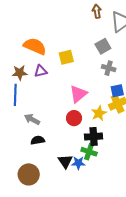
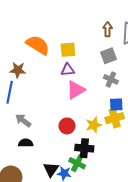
brown arrow: (97, 11) -> (108, 29), moved
yellow square: (66, 57) -> (68, 50), moved
purple triangle: (41, 71) -> (68, 70), moved
pink triangle: (78, 94) -> (76, 90), moved

